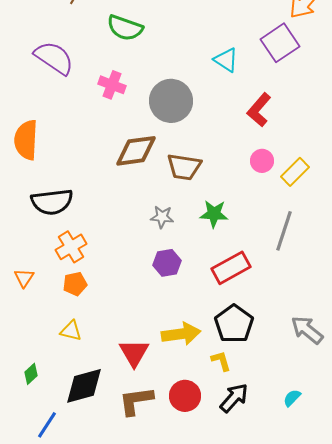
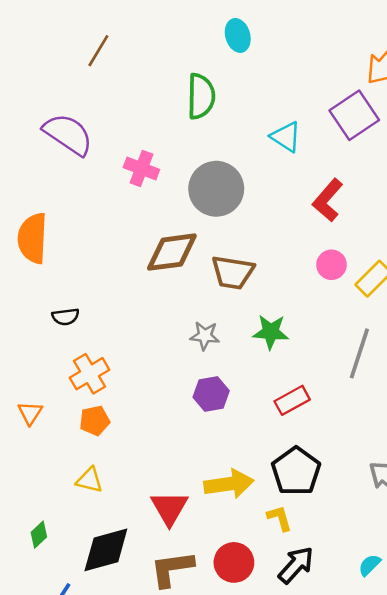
green semicircle: (125, 28) -> (201, 96), moved, turned -108
black semicircle: (52, 202) -> (65, 317), size x0.5
red rectangle: (231, 268) -> (292, 400), size x0.7

